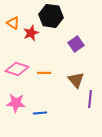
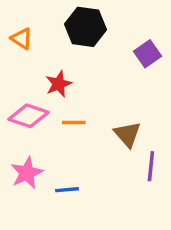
red star: (31, 33) -> (59, 84), moved
purple square: (76, 44) -> (148, 54), moved
pink star: (16, 103) -> (27, 173), turned -30

